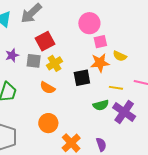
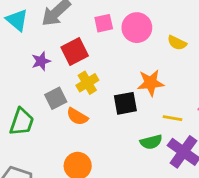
pink square: (100, 42) -> (104, 23), moved
purple star: (12, 55) -> (41, 61), moved
yellow semicircle: (120, 56) -> (177, 43), moved
gray square: (34, 61) -> (56, 98), moved, turned -35

